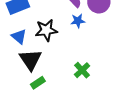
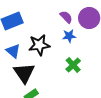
green cross: (82, 70) -> (73, 65), moved

